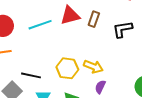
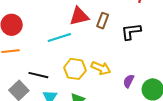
cyan line: (40, 25) -> (59, 38), moved
purple semicircle: (100, 87) -> (129, 81), moved

